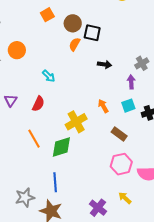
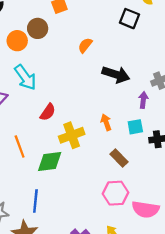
brown circle: (73, 23) -> (38, 28), moved
black square: (92, 33) -> (130, 19), moved
black arrow: (105, 64) -> (116, 74), size x1.6
cyan arrow: (49, 76) -> (25, 77), moved, size x1.6
red semicircle: (38, 104) -> (48, 112), moved

